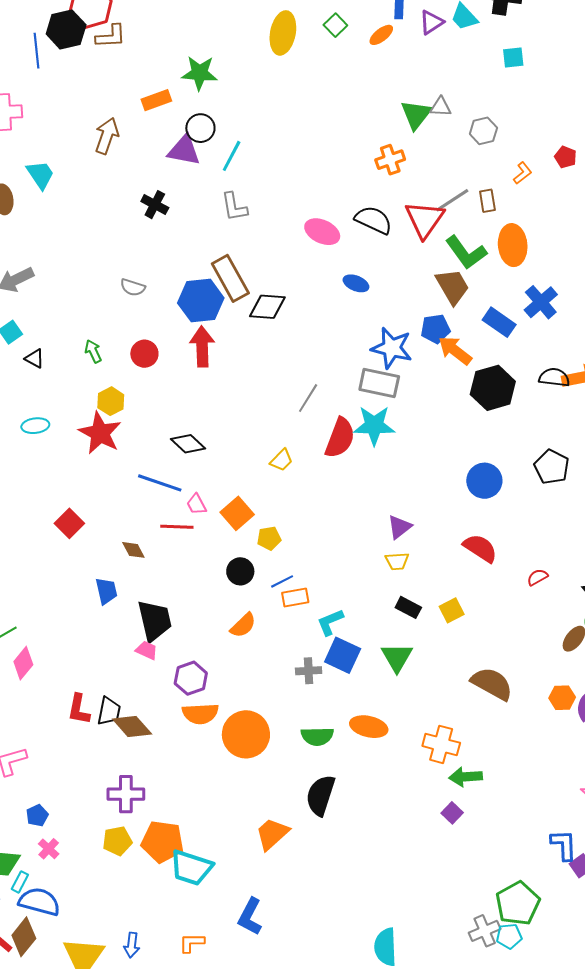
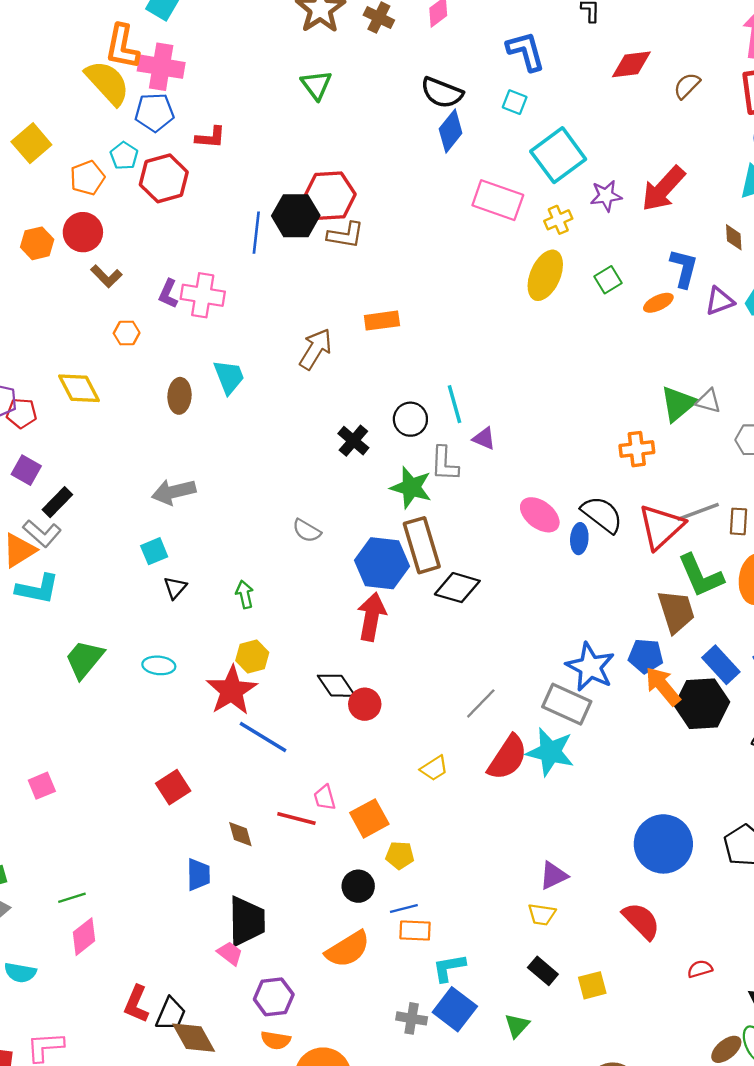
green star: (200, 73) -> (411, 487), moved
black circle: (200, 128) -> (410, 419), moved
purple triangle: (184, 150) -> (484, 438), moved, size x0.6
cyan line: (232, 156) -> (454, 404), turned -56
blue ellipse: (356, 283) -> (579, 539), moved, turned 60
red circle: (144, 354) -> (365, 704), moved
black triangle: (35, 359) -> (175, 588), turned 30
black hexagon: (493, 388) -> (702, 704), moved
black diamond: (188, 444) -> (336, 686), moved
blue circle: (484, 481) -> (663, 844), size x1.4
blue line: (160, 483) -> (263, 737), moved
orange semicircle: (243, 625) -> (348, 949), size x1.4
green triangle: (397, 657) -> (517, 1026), size x0.7
orange semicircle: (200, 714) -> (276, 1040), size x0.7

